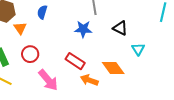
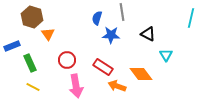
blue semicircle: (42, 12) -> (97, 18), moved
red circle: (30, 54) -> (67, 60), moved
pink arrow: (48, 80) -> (76, 86), turned 30

